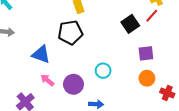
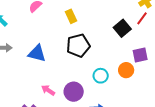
black pentagon: (70, 32) -> (78, 46), moved
blue triangle: (41, 54) -> (37, 53), moved
orange circle: (147, 78) -> (126, 70), moved

